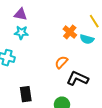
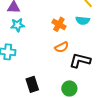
orange cross: (70, 32) -> (59, 24), moved
orange semicircle: (61, 62) -> (62, 47), turned -152

